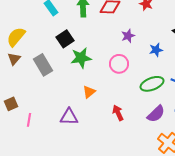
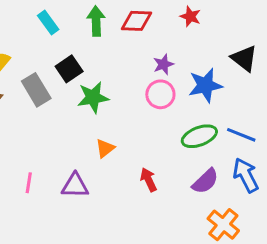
blue star: (156, 50) -> (205, 85), size x1.6
pink circle: (119, 64) -> (160, 94), moved
gray rectangle: (43, 65) -> (36, 90), moved
pink line: (29, 120) -> (29, 183), moved

